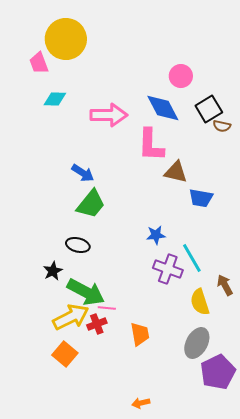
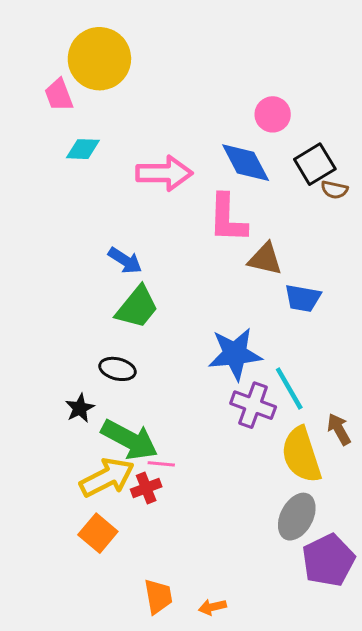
blue star: (156, 235) -> (235, 354), size x1.8
yellow semicircle: (200, 302) -> (301, 455), size x1.4
orange trapezoid: (140, 334) -> (158, 596), moved

